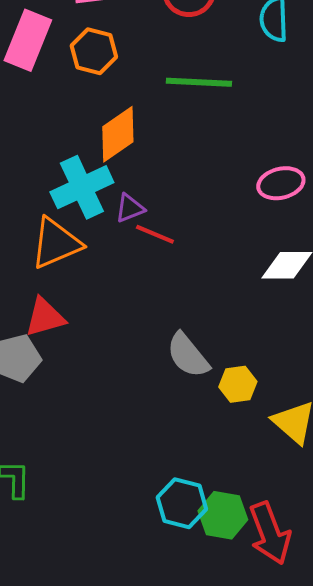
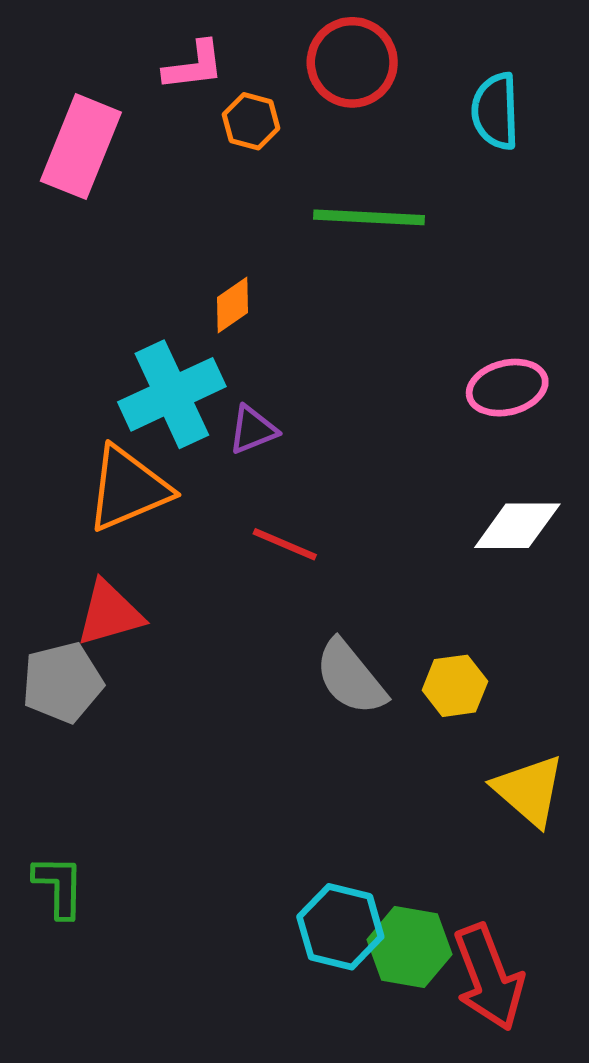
orange hexagon: (94, 51) -> (251, 121), moved, size x0.7
orange diamond: (118, 134) -> (233, 305), size x0.6
red line: (155, 234) -> (285, 544), moved
yellow hexagon: (238, 384) -> (455, 686), moved

